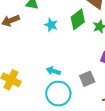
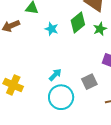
cyan arrow: (53, 71) -> (55, 75), turned 120

